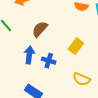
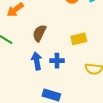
yellow rectangle: (76, 46) -> (79, 39), turned 56

